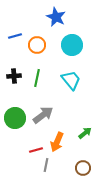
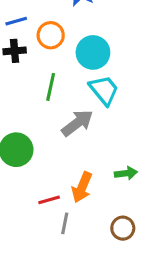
cyan circle: (72, 45) -> (93, 52), moved
black cross: (14, 76) -> (15, 51), moved
gray arrow: (43, 115) -> (77, 123), moved
green arrow: (85, 133) -> (126, 173), turned 32

